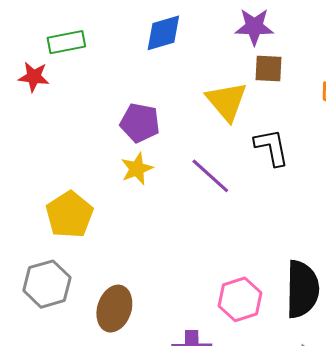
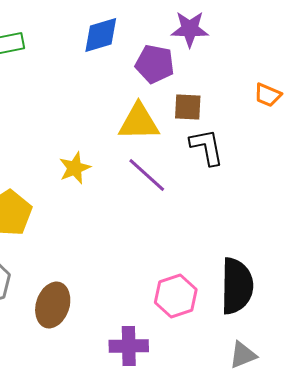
brown square: (269, 69) -> (188, 107), moved
yellow triangle: (227, 101) -> (139, 122), moved, turned -51
purple pentagon: (140, 123) -> (155, 64), moved

